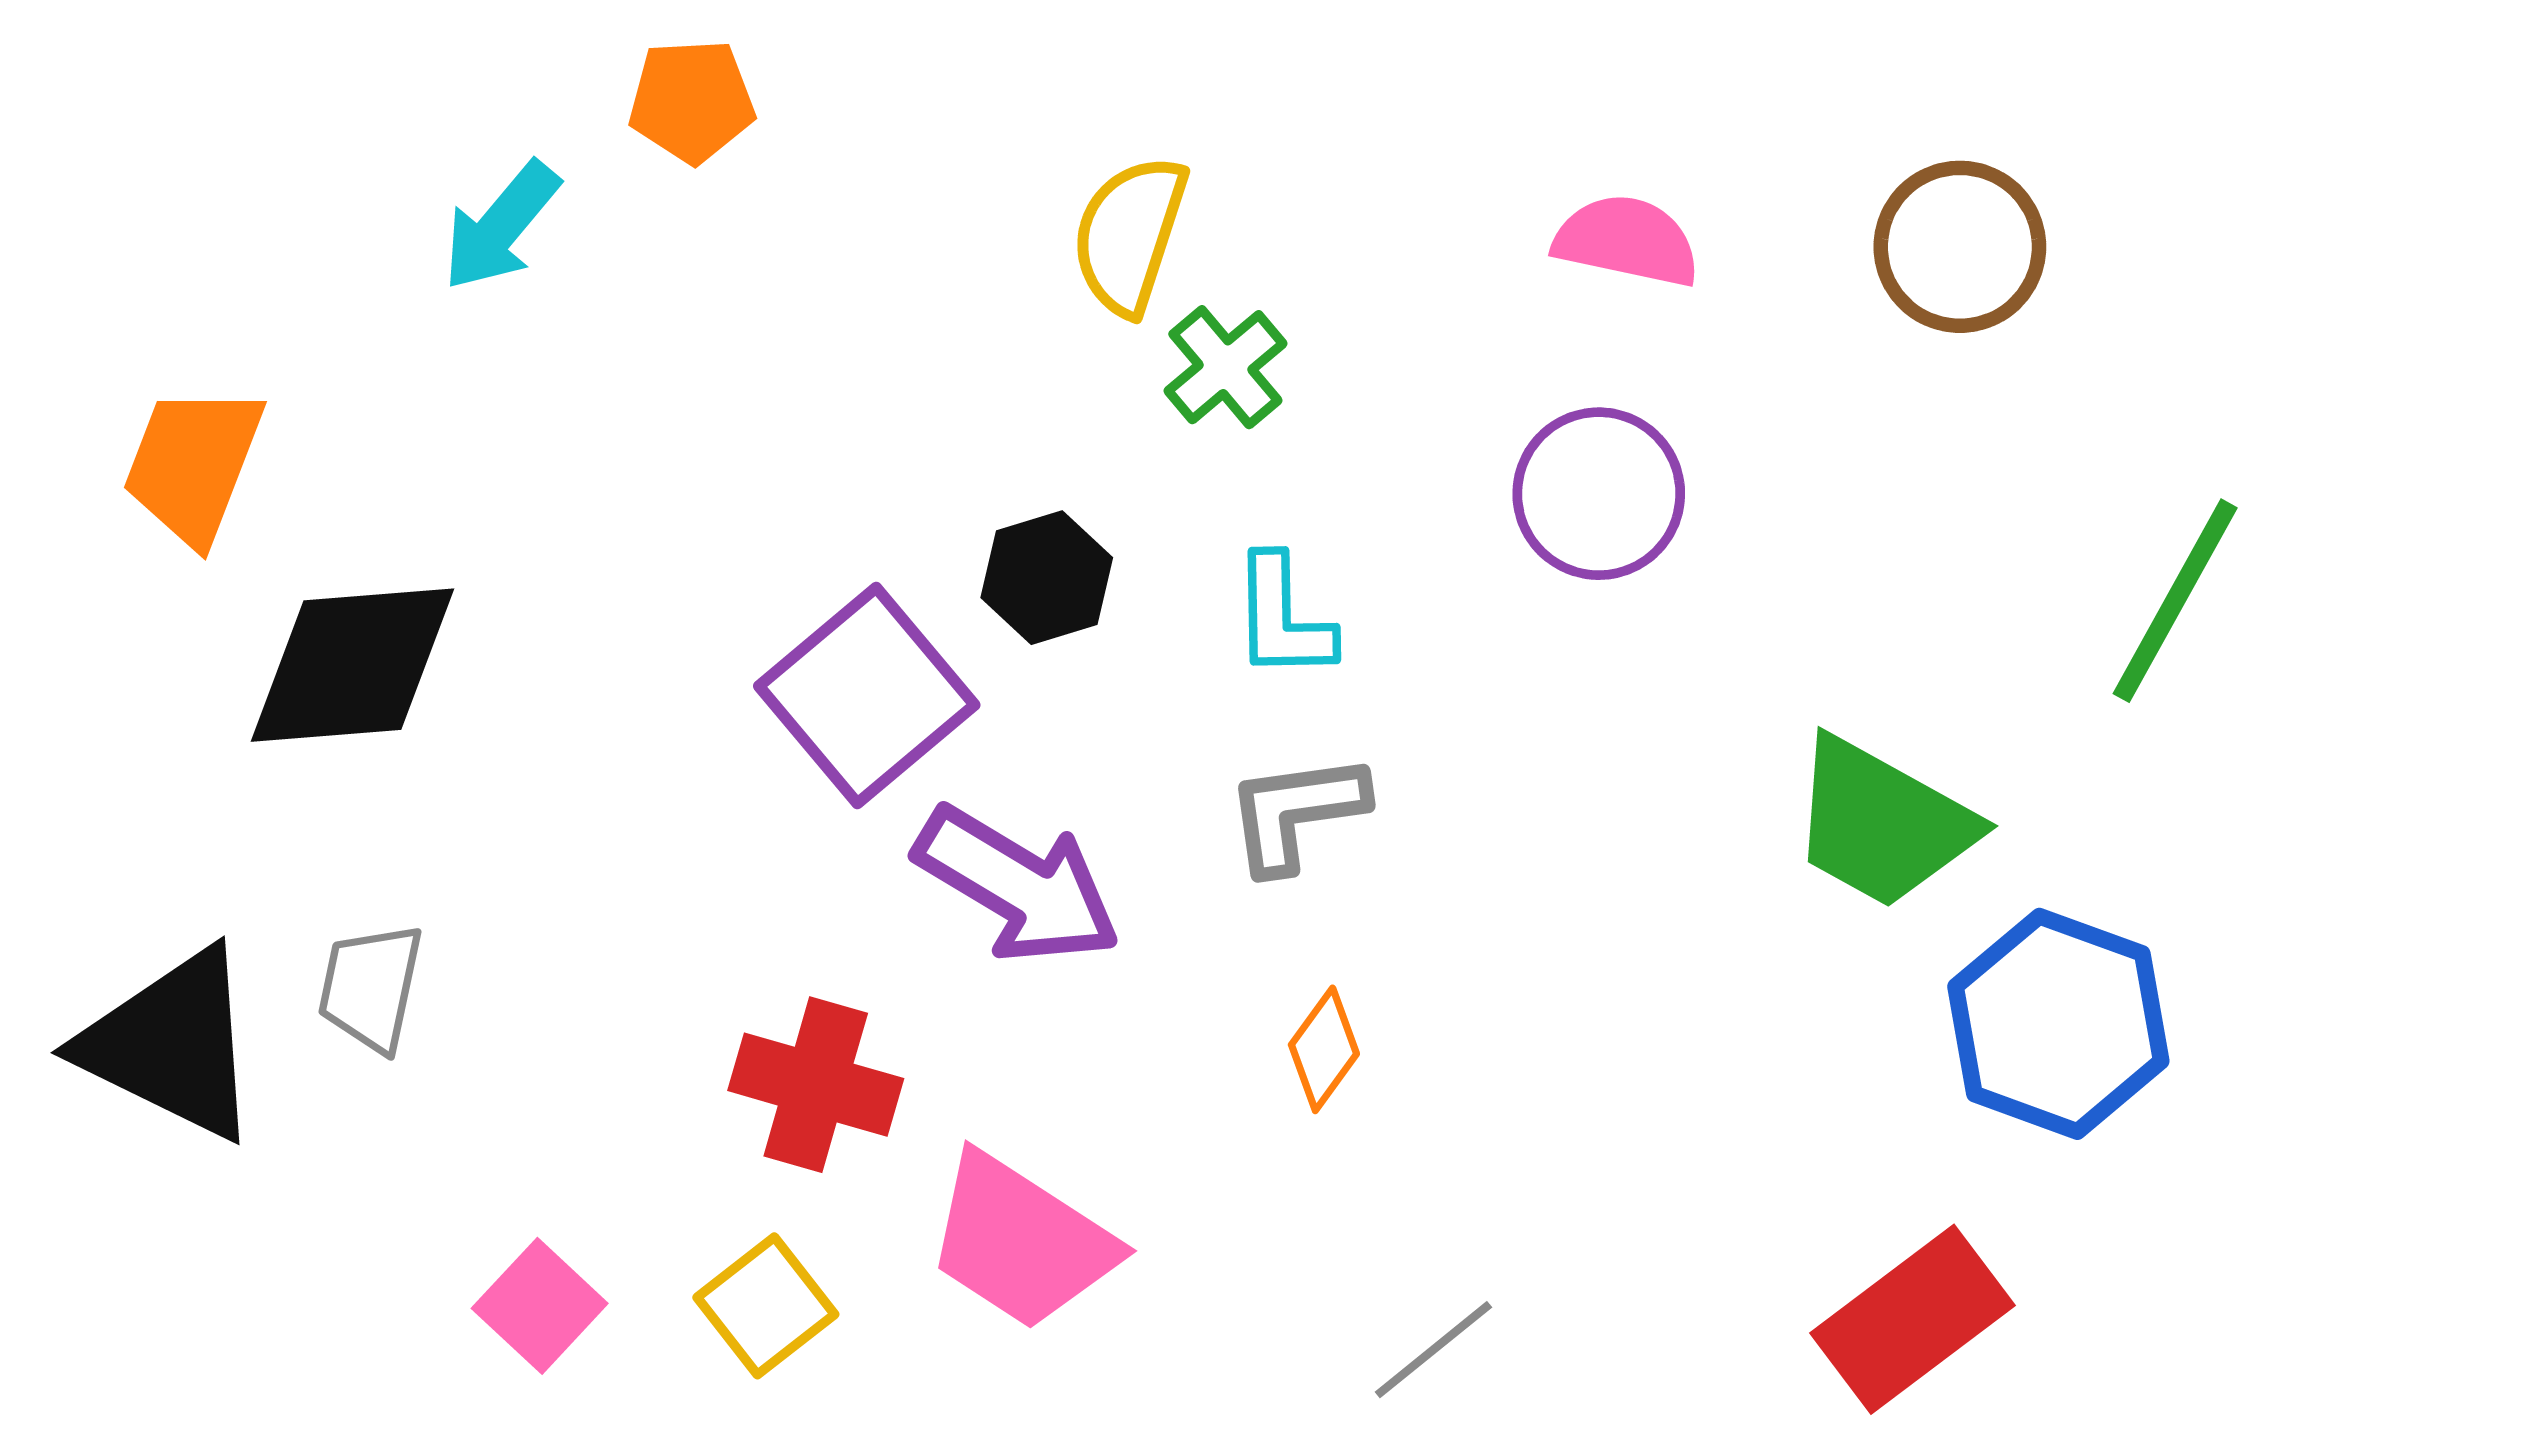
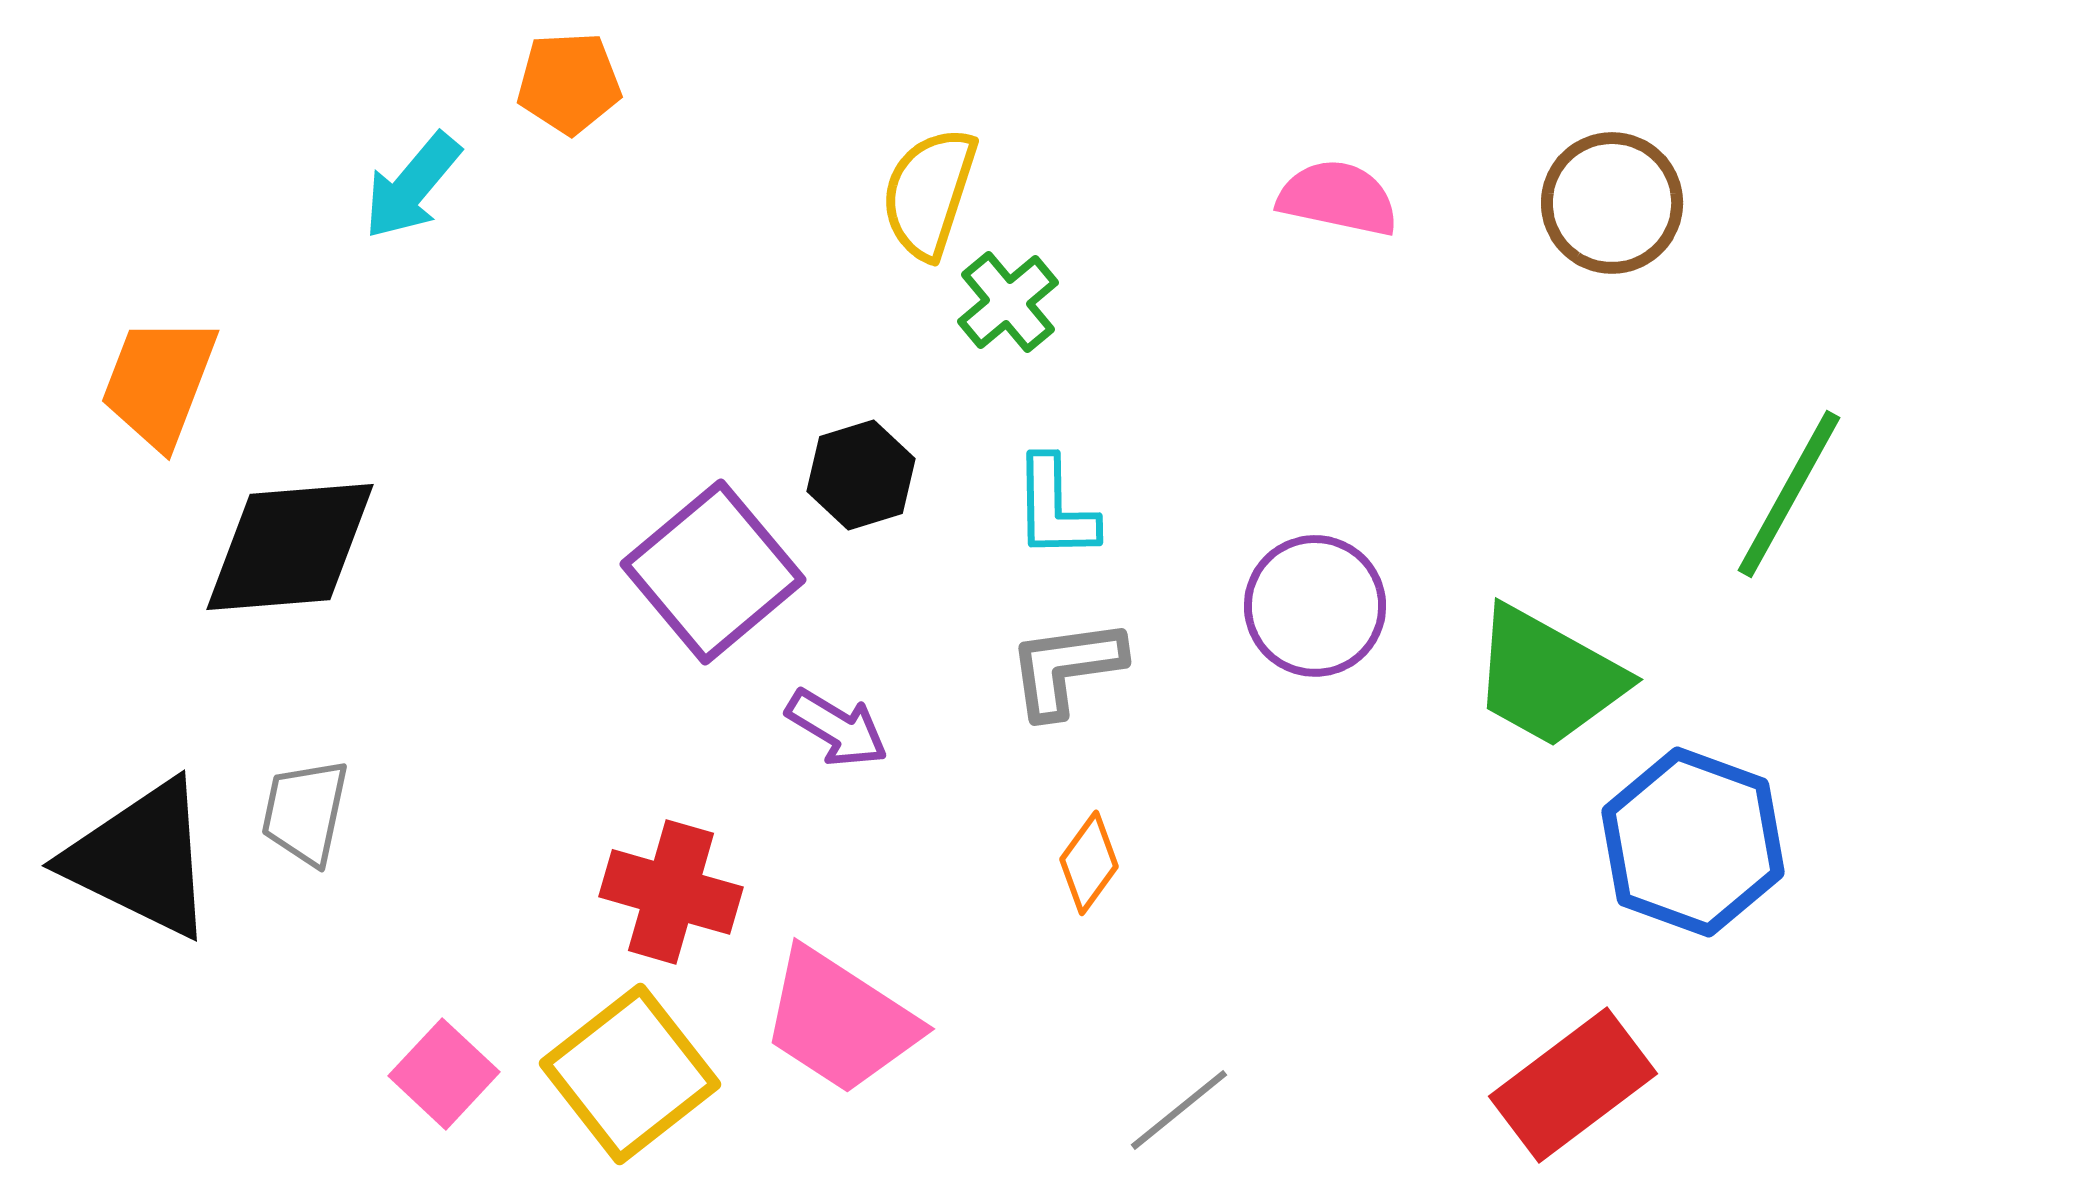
purple circle: (1599, 494) -> (1315, 606), moved
purple arrow: (1018, 885) -> (837, 728), size x0.6
yellow square: (766, 1306) -> (630, 1074), size x1.5

